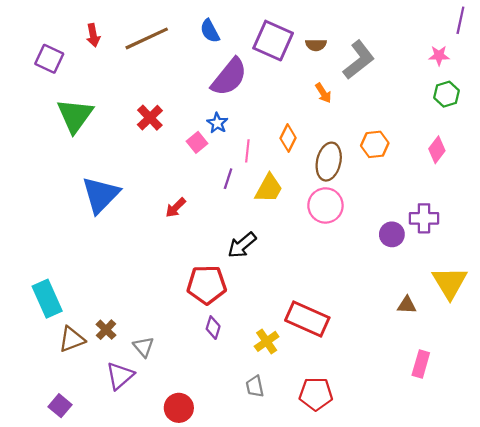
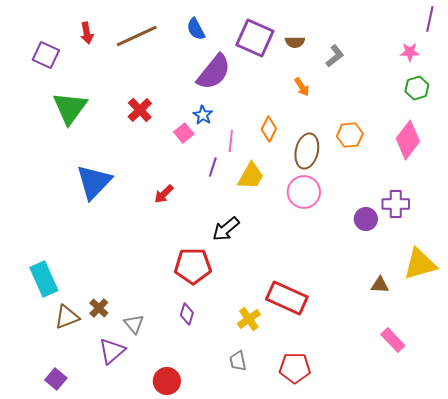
gray L-shape: (359, 60) -> (335, 56), size x0.6
pink diamond: (437, 150) -> (408, 140), size x1.5
yellow triangle: (450, 283) -> (420, 264), turned 45
purple diamond: (213, 328) -> (187, 314), moved
pink rectangle: (421, 364) -> (393, 340), turned -60

